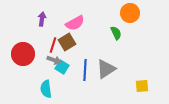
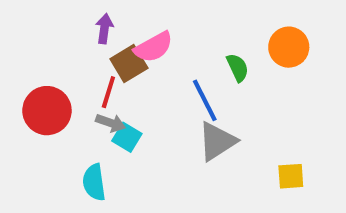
orange circle: (130, 13) -> (289, 47), moved
purple arrow: (42, 19) -> (104, 29), moved
brown square: (67, 42) -> (129, 63), moved
blue line: (85, 70) -> (205, 100), moved, turned -30

